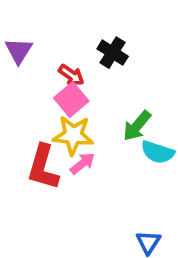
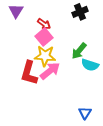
black cross: (113, 53) -> (80, 12), moved, turned 35
pink arrow: (83, 163) -> (50, 71), size x1.5

